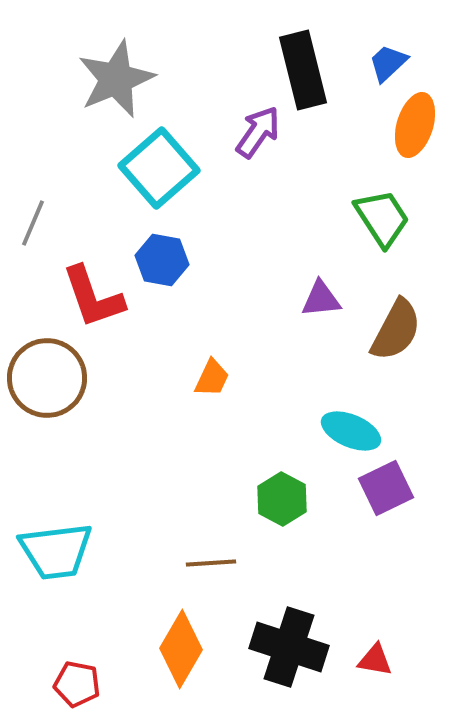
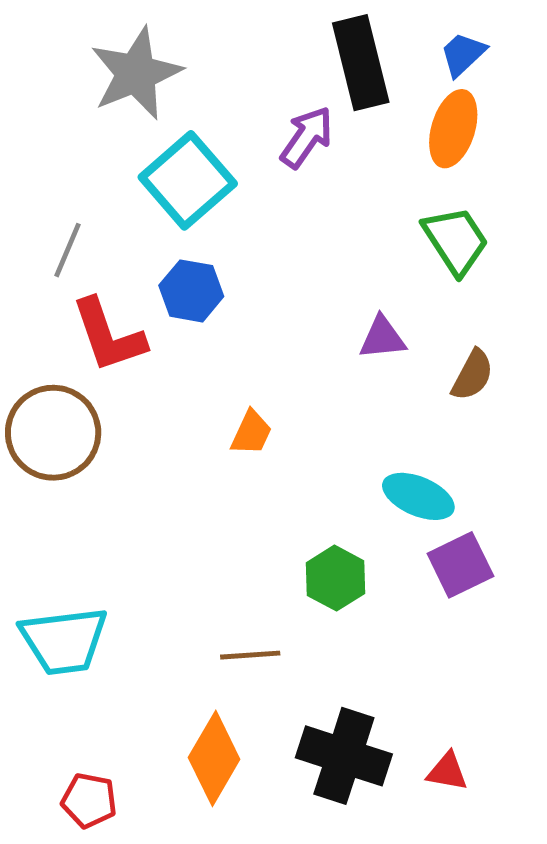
orange ellipse: (415, 125) -> (453, 129), moved
gray line: (33, 223) -> (68, 250), moved
brown semicircle: (396, 330) -> (472, 375), size x0.7

